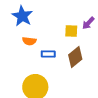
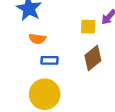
blue rectangle: (48, 54) -> (49, 60), moved

